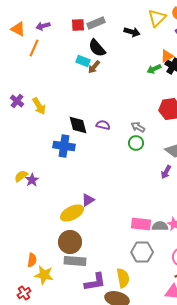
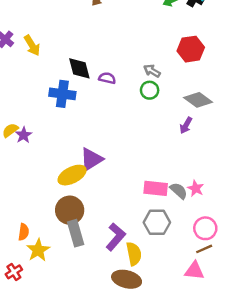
purple semicircle: (103, 125) -> (107, 78), moved
purple triangle: (88, 200) -> (91, 159), size x1.5
gray semicircle: (160, 226) -> (179, 191), turned 42
gray rectangle: (75, 261) -> (76, 233), turned 70
yellow star: (44, 275) -> (38, 250), turned 30
purple L-shape: (95, 282) -> (116, 237), moved, turned -40

